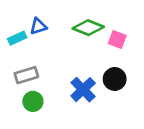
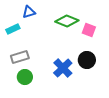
blue triangle: (38, 26) -> (29, 12), moved

